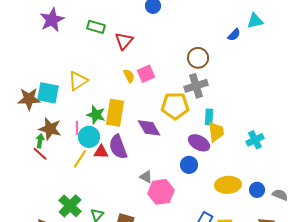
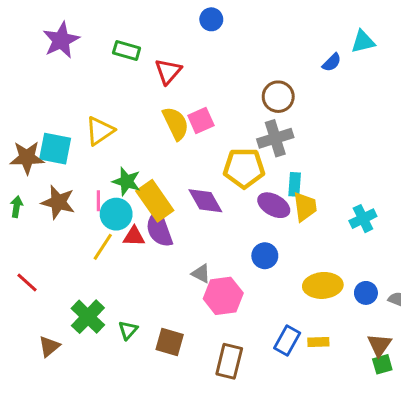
yellow semicircle: (129, 76) -> (176, 123), size x1.6
yellow rectangle: (115, 113) -> (155, 201), moved, turned -44
green arrow: (40, 141) -> (17, 207), moved
purple ellipse: (199, 143) -> (274, 205), moved
red line: (40, 154) -> (27, 282), moved

